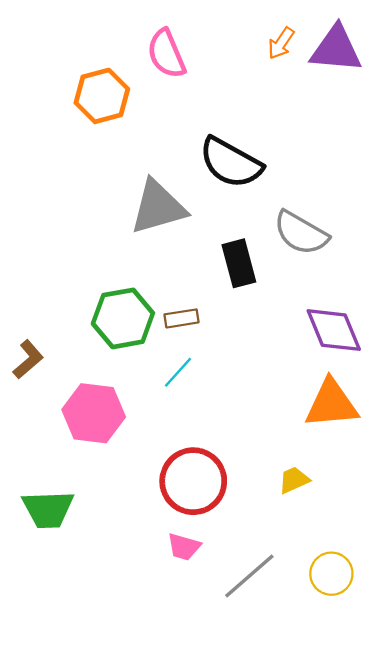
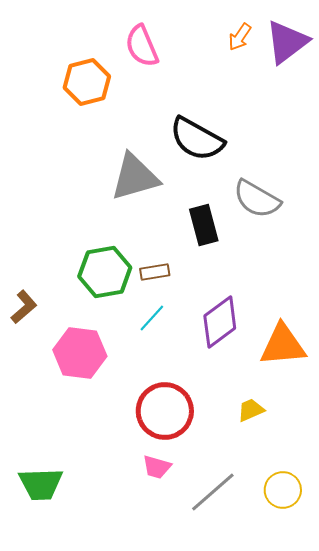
purple triangle: (336, 49) -> (287, 42), turned -42
purple diamond: (334, 330) -> (220, 322), moved, turned 76
green trapezoid: (48, 509) -> (41, 484), moved

